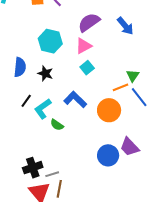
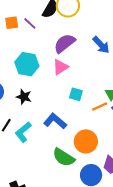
cyan square: (87, 68) -> (76, 94), moved, turned -32
orange circle: (109, 110) -> (86, 141), moved
green semicircle: (57, 125) -> (64, 157), moved, size x1.6

